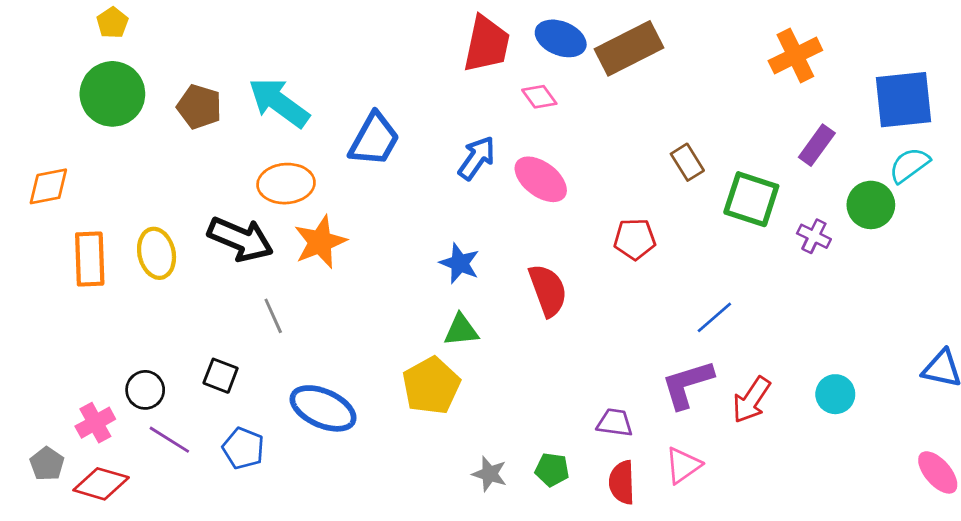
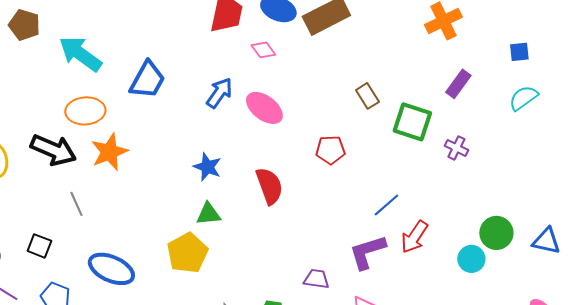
blue square: (904, 100) -> (519, 52), size x0.5
brown pentagon: (199, 107) -> (24, 25), moved
green circle: (871, 205) -> (496, 233), moved
red arrow: (751, 400) -> (414, 237), moved

